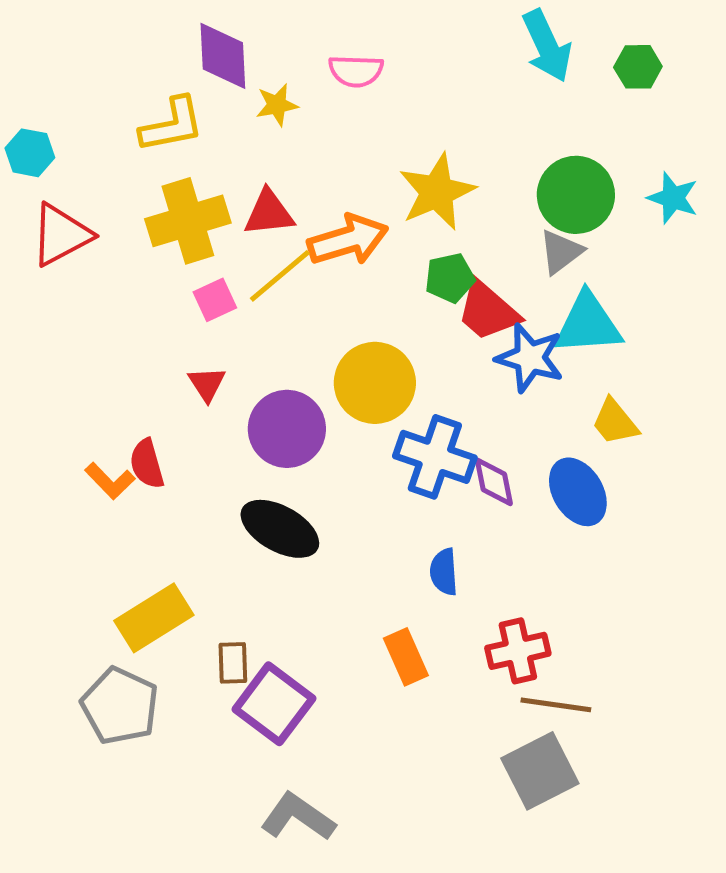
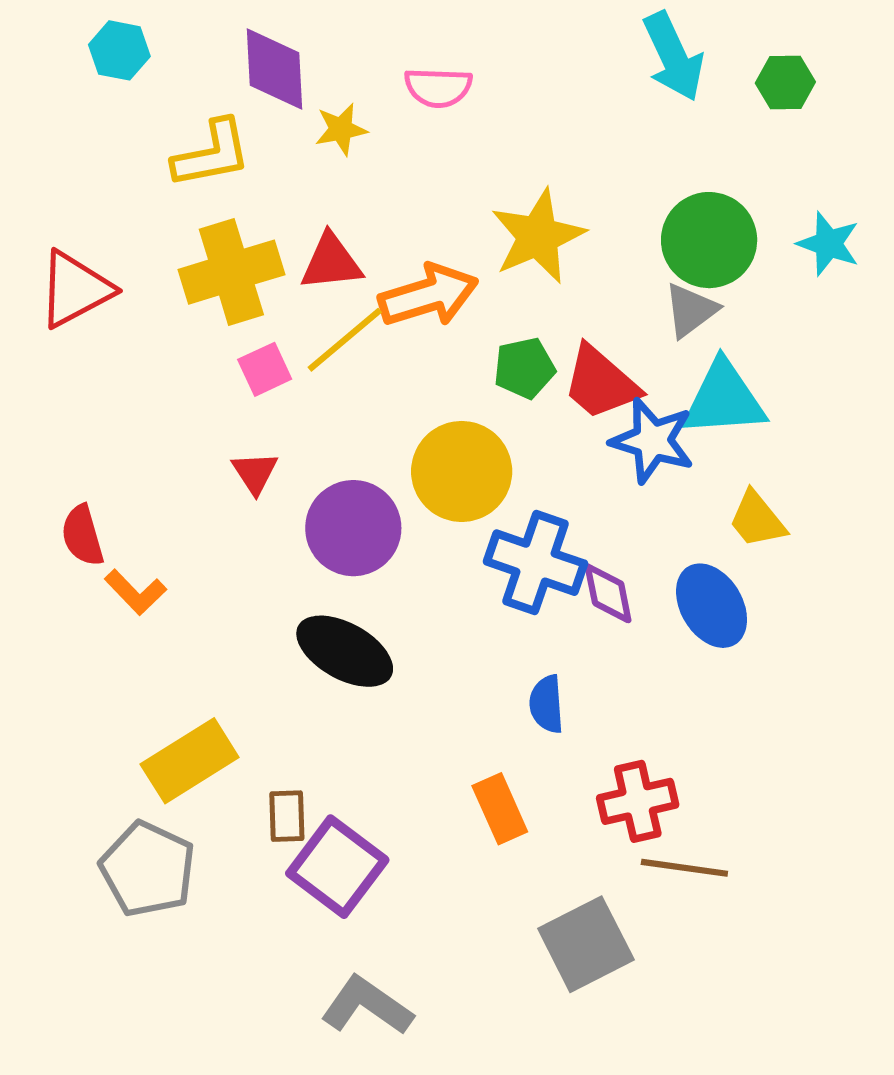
cyan hexagon: (30, 153) -> (119, 50), moved
green pentagon: (450, 278) -> (524, 368), moved
red semicircle: (147, 464) -> (82, 535), moved
gray square: (540, 771) -> (586, 944), moved

